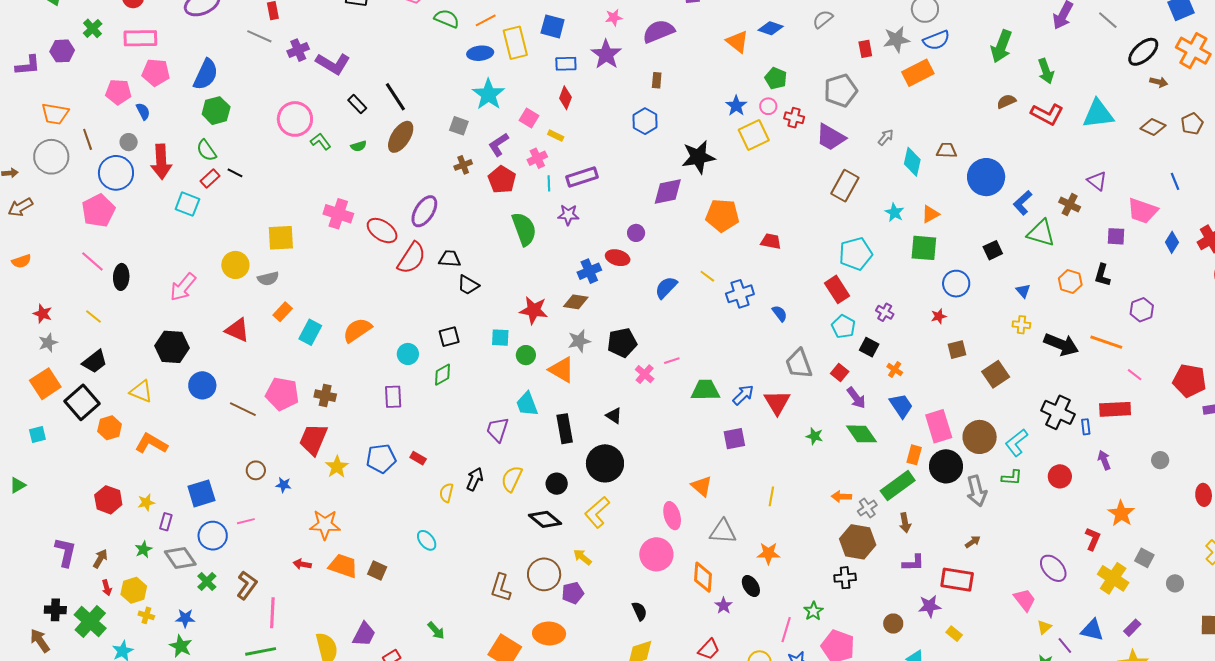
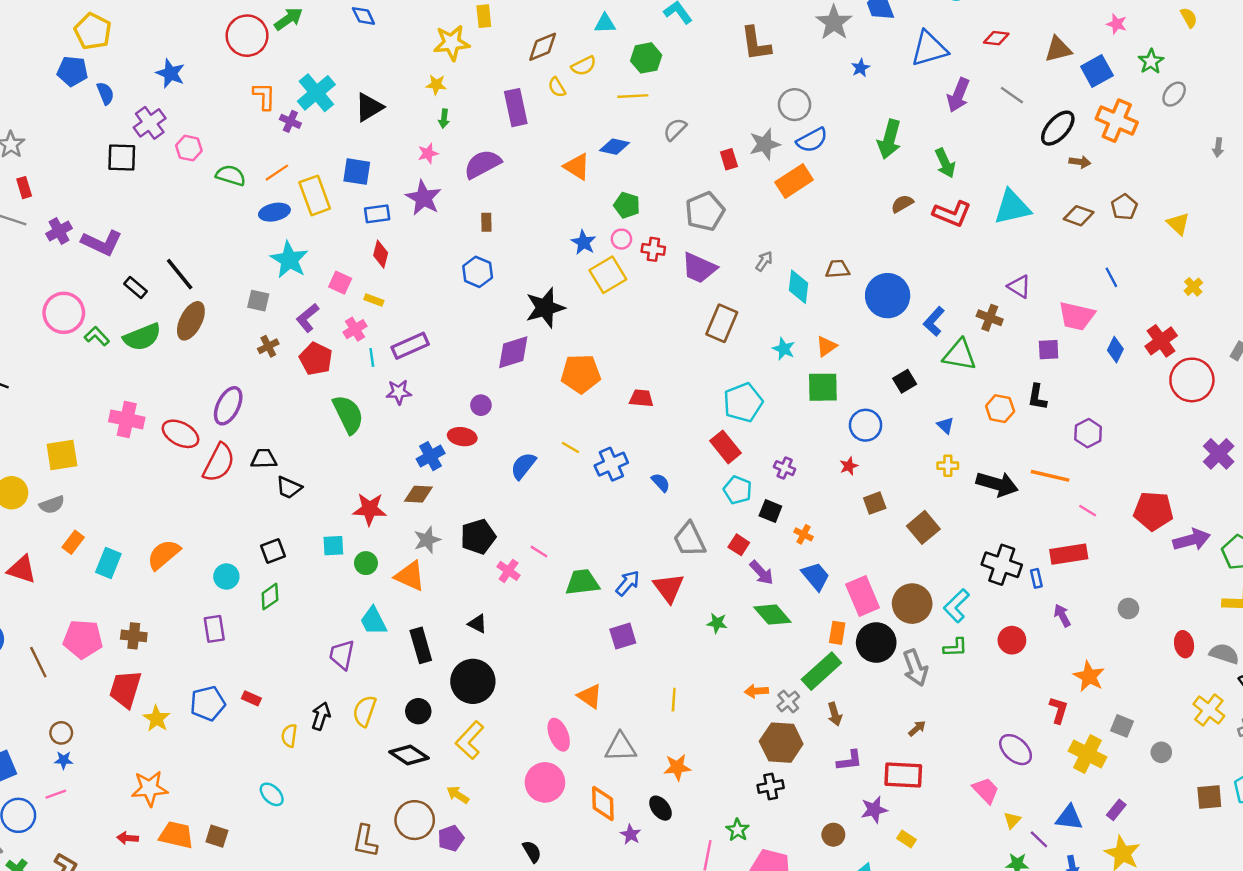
green semicircle: (359, 146) -> (142, 337), size x2.0
pink line: (672, 361) -> (539, 552), turned 56
brown line: (243, 409) -> (38, 662), turned 44
blue star: (284, 485) -> (64, 760), moved

